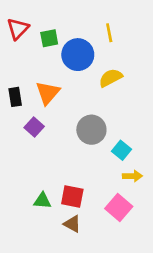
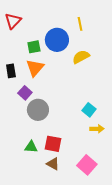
green square: (49, 38) -> (34, 47), moved
gray circle: (91, 130) -> (38, 110), moved
pink square: (119, 207) -> (87, 165), moved

